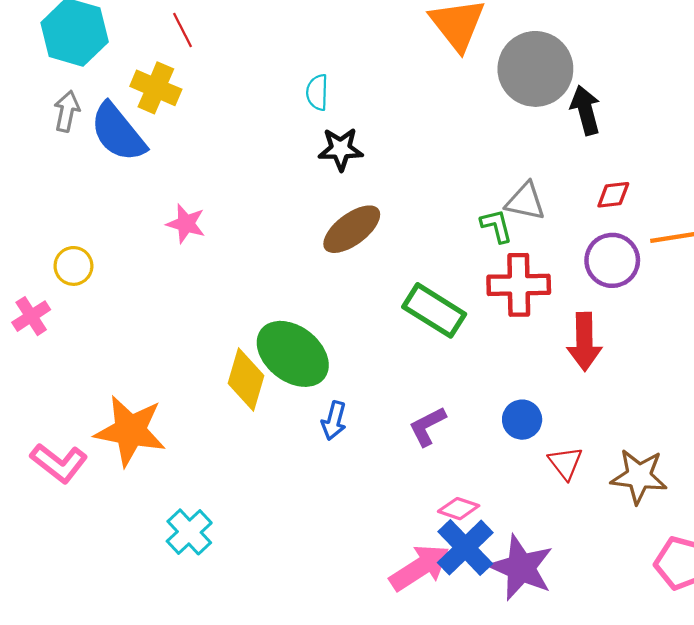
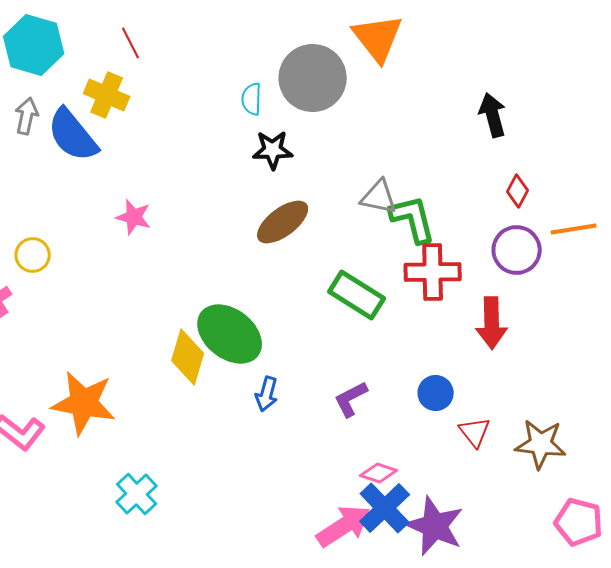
gray circle: (535, 69) -> (313, 78), moved
red diamond: (613, 195) -> (518, 191), turned -56
gray triangle: (525, 201) -> (379, 197), moved
green L-shape: (496, 226) -> (413, 219), size x1.6

